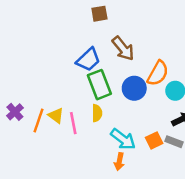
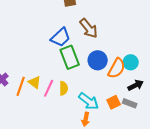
orange semicircle: (158, 73) -> (117, 68), moved
yellow semicircle: (97, 113) -> (64, 88), moved
pink line: (73, 123) -> (49, 88), turned 36

